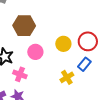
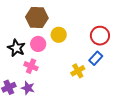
yellow circle: (63, 44) -> (59, 35), moved
pink circle: (35, 52) -> (38, 44), moved

